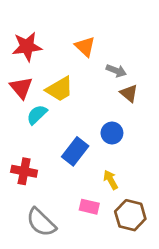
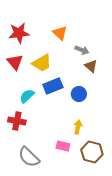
cyan semicircle: (37, 115) -> (27, 96), moved
blue rectangle: (75, 151) -> (53, 86), moved, turned 30
yellow arrow: (111, 180) -> (78, 127), turned 40

